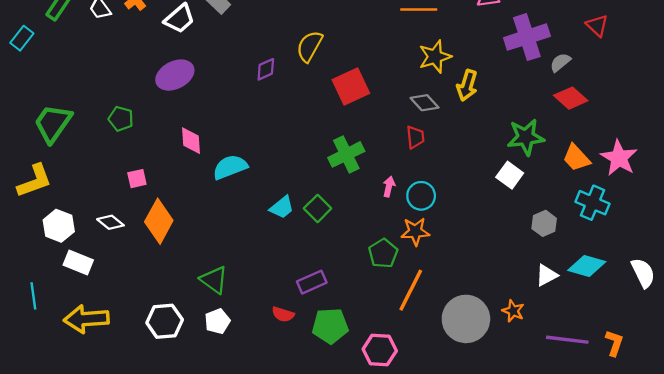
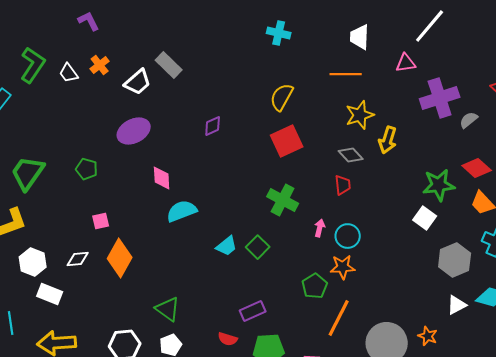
yellow semicircle: (309, 46) -> (282, 97), moved
red diamond: (571, 98) -> (477, 168), moved
pink diamond: (191, 141) -> (162, 178), moved
green cross: (346, 154) -> (283, 200), turned -36
white diamond: (110, 222) -> (78, 259), turned -45
gray hexagon: (544, 223) -> (455, 260), size x1.5

